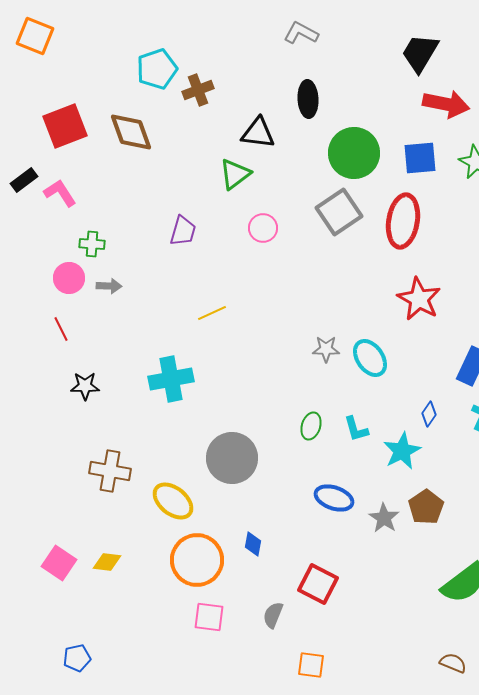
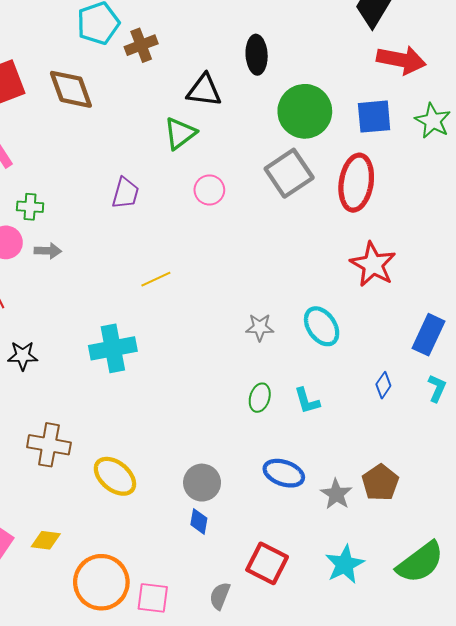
gray star: (326, 349) -> (260, 327), moved
cyan star: (402, 451) -> (345, 564), moved
gray circle: (232, 458) -> (202, 483), moved, size x0.7
orange circle: (197, 560) -> (101, 582), moved

